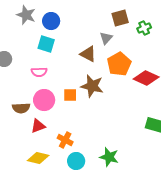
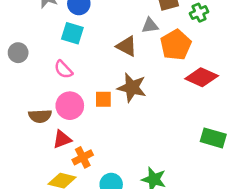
gray triangle: (106, 38) -> (150, 26), turned 40
orange pentagon: (119, 64) -> (176, 45), moved
pink semicircle: (39, 72) -> (63, 69), turned 49
orange cross: (65, 140) -> (83, 157), moved, turned 35

